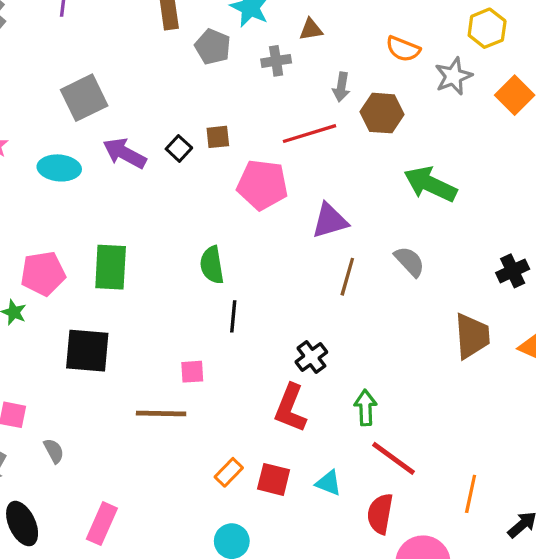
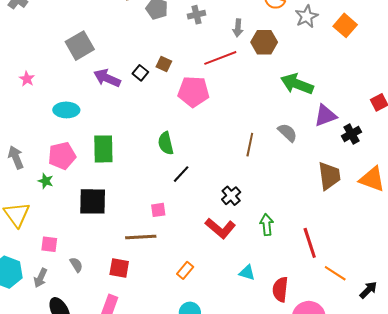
brown square: (218, 137) -> (164, 64), turned 35
cyan ellipse: (59, 168) -> (66, 110), moved
purple triangle: (330, 221) -> (325, 116), moved
black line: (233, 316) -> (181, 174), turned 42
red L-shape: (290, 408) -> (220, 228), turned -68
red line: (393, 458) -> (310, 243), moved, turned 40
red square: (274, 479) -> (119, 268), moved
orange line: (471, 494) -> (335, 273), turned -65

